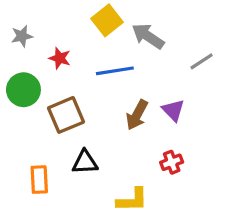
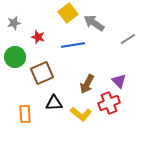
purple triangle: (173, 110) -> (119, 81), moved
brown arrow: (137, 115) -> (87, 84), moved
red cross: (172, 162) -> (109, 103), size x1.5
yellow L-shape: (132, 200) -> (81, 114), moved, turned 40

